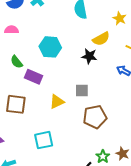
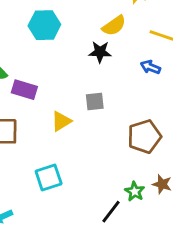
cyan hexagon: (50, 47) -> (44, 25), moved
brown pentagon: (95, 117) -> (144, 137), moved

